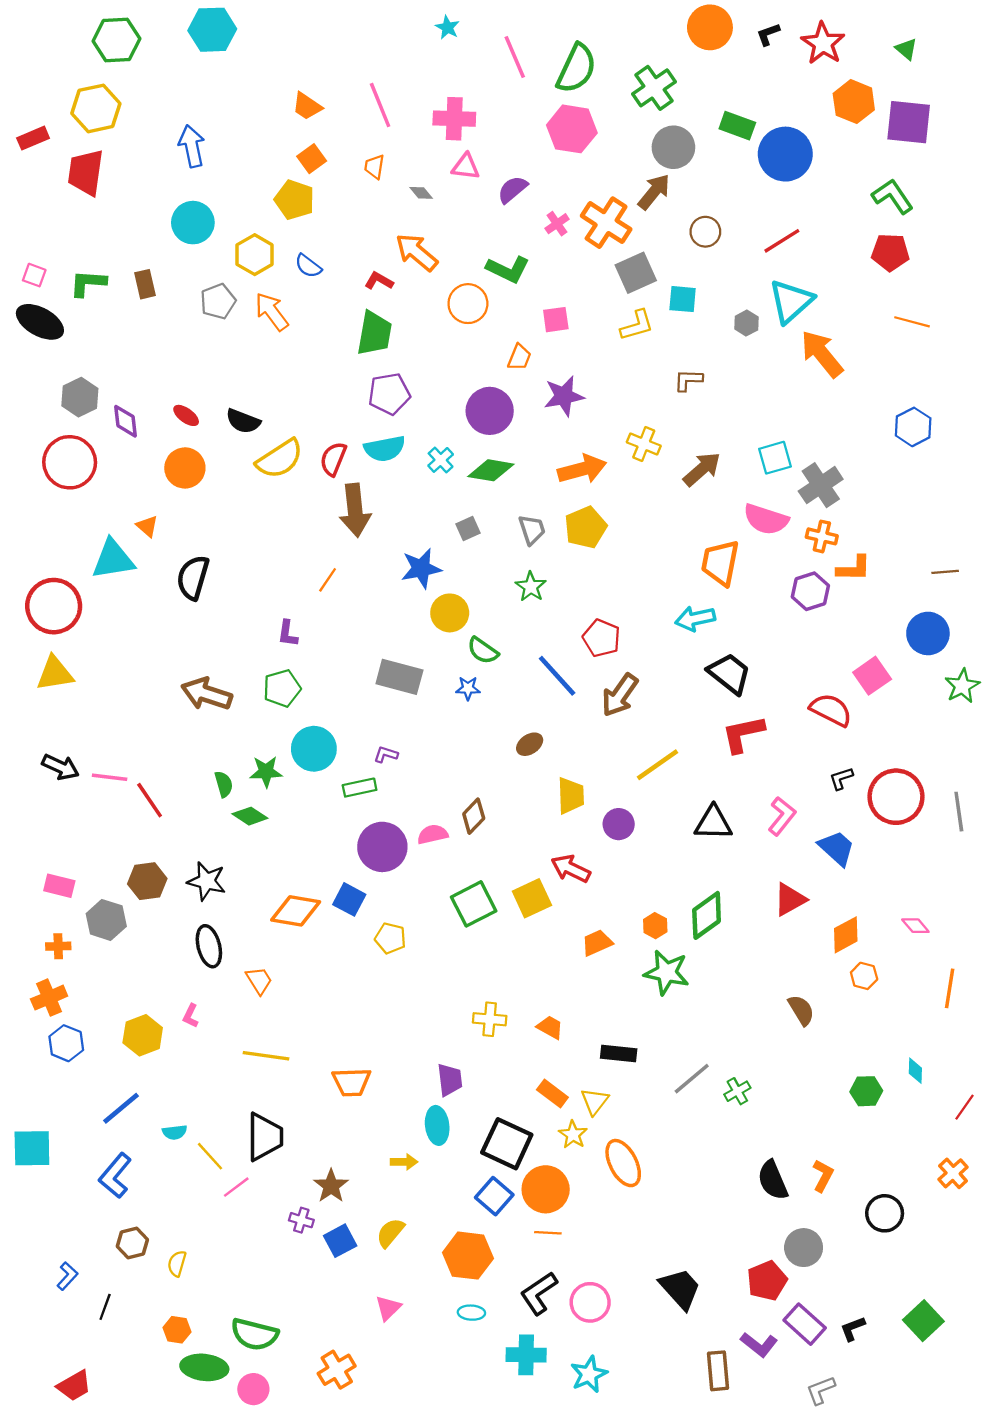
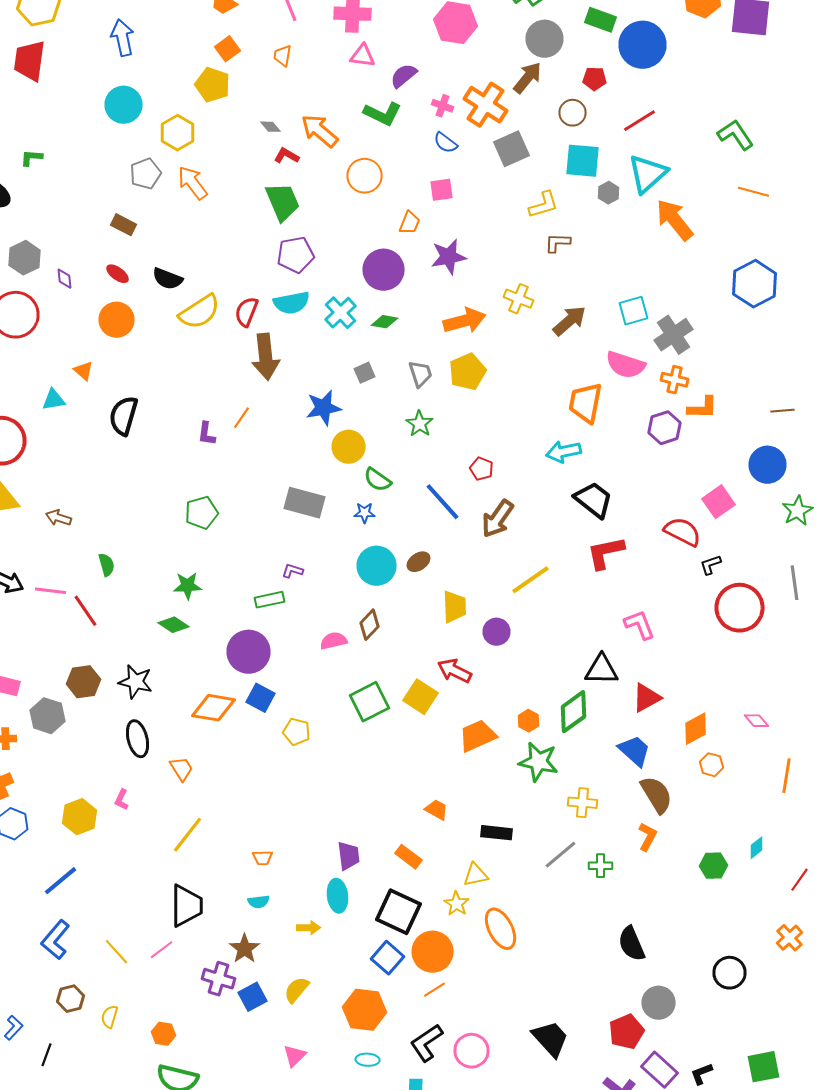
gray diamond: (421, 193) -> (270, 127), moved
green L-shape: (893, 196) -> (736, 135), moved
pink cross: (557, 224) -> (442, 106), turned -35
red pentagon: (890, 252) -> (594, 79), moved, size x0.7
blue semicircle: (308, 266) -> (446, 143), moved
green L-shape: (508, 269) -> (382, 114), moved
green L-shape: (88, 283) -> (32, 158), size x0.7
brown rectangle: (145, 284) -> (124, 225), moved, turned -50
cyan square: (683, 299) -> (582, 161), moved, size x1.4
yellow L-shape: (637, 325) -> (544, 205), moved
green trapezoid: (374, 333) -> (282, 202), turned -33
purple diamond: (126, 421) -> (64, 279), size x0.7
blue hexagon: (913, 427) -> (754, 284), size x1.4
cyan cross: (441, 460) -> (340, 313), size x1.4
green diamond: (491, 470) -> (384, 322), size x0.7
cyan triangle: (113, 559) -> (54, 400), size x0.6
purple L-shape: (288, 633) -> (206, 434), moved
red pentagon: (602, 638) -> (482, 469), size x0.7
brown arrow: (207, 694) -> (58, 518), moved, size x0.6
cyan circle: (314, 749) -> (376, 566), moved
black L-shape: (841, 778) -> (710, 565), moved
green semicircle: (224, 784) -> (106, 565), moved
gray line: (959, 812) -> (794, 583), moved
pink L-shape: (782, 816) -> (640, 625), turned -60
black triangle: (713, 823) -> (602, 670), moved
purple circle: (382, 847) -> (248, 652), moved
blue trapezoid: (837, 848) -> (634, 751), moved
yellow square: (532, 898) -> (420, 697), turned -32
orange trapezoid: (597, 943) -> (478, 736), size x1.4
brown semicircle: (801, 1010) -> (656, 795), size x1.4
yellow cross: (490, 1019) -> (582, 803), moved
yellow line: (266, 1056) -> (188, 835), turned -60
cyan diamond: (915, 1071) -> (756, 848), turned 50
orange trapezoid: (352, 1082) -> (262, 858), size x0.6
green cross: (737, 1091) -> (600, 866), turned 30
orange rectangle: (552, 1093) -> (408, 857), moved
yellow triangle: (595, 1101) -> (476, 875), turned 40
cyan semicircle: (175, 1132) -> (258, 902), moved
yellow line: (210, 1156) -> (116, 952), moved
orange L-shape: (823, 1176) -> (648, 837), moved
purple cross: (301, 1220) -> (218, 979), size x1.5
orange line: (548, 1233) -> (434, 990), turned -35
green square: (923, 1321) -> (764, 1067), turned 32
orange hexagon: (177, 1330) -> (164, 1034), moved

